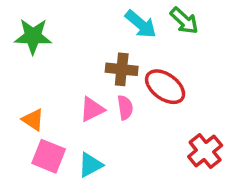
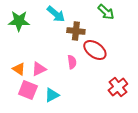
cyan arrow: (141, 24) -> (56, 14), moved
brown cross: (122, 69) -> (76, 31), moved
pink triangle: (92, 109) -> (39, 69), moved

